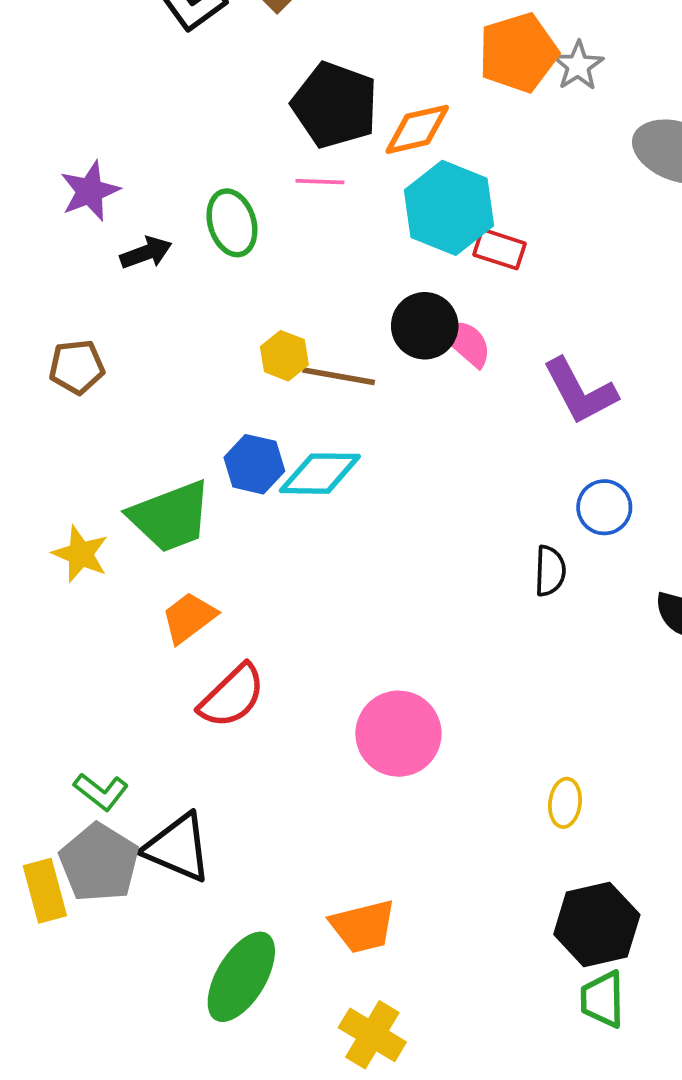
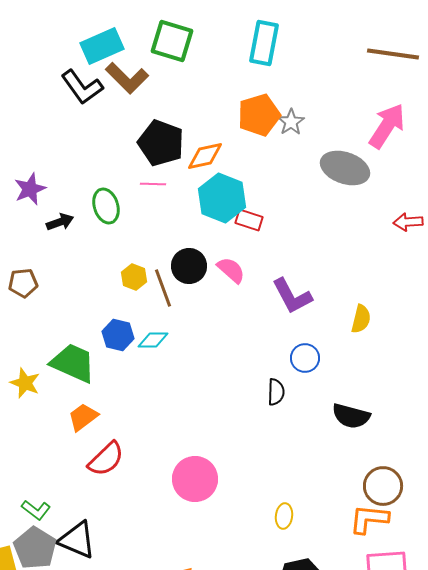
black circle: (425, 326) -> (189, 266), moved
brown line: (339, 376) -> (163, 288), turned 60
cyan diamond: (320, 474) -> (153, 340), size x0.7
green trapezoid: (170, 517) -> (73, 363), turned -135

